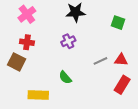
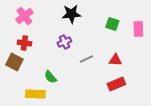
gray line: (100, 61) -> (86, 59), moved
green semicircle: (65, 77) -> (50, 77), moved
red rectangle: (122, 85) -> (116, 84), turned 36

